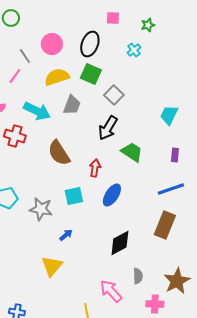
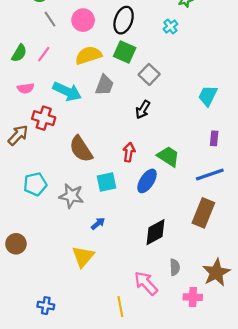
gray line: (25, 56) -> (50, 19), moved
black arrow: (108, 128) -> (143, 110), size x0.7
green trapezoid: (132, 152) -> (168, 156), moved
brown semicircle: (59, 153) -> (81, 149), moved

